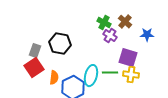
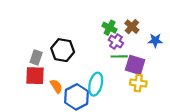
red square: (34, 68) -> (35, 76), turned 36
green line: (110, 73) -> (119, 56), moved
orange semicircle: (54, 78) -> (56, 86), turned -40

